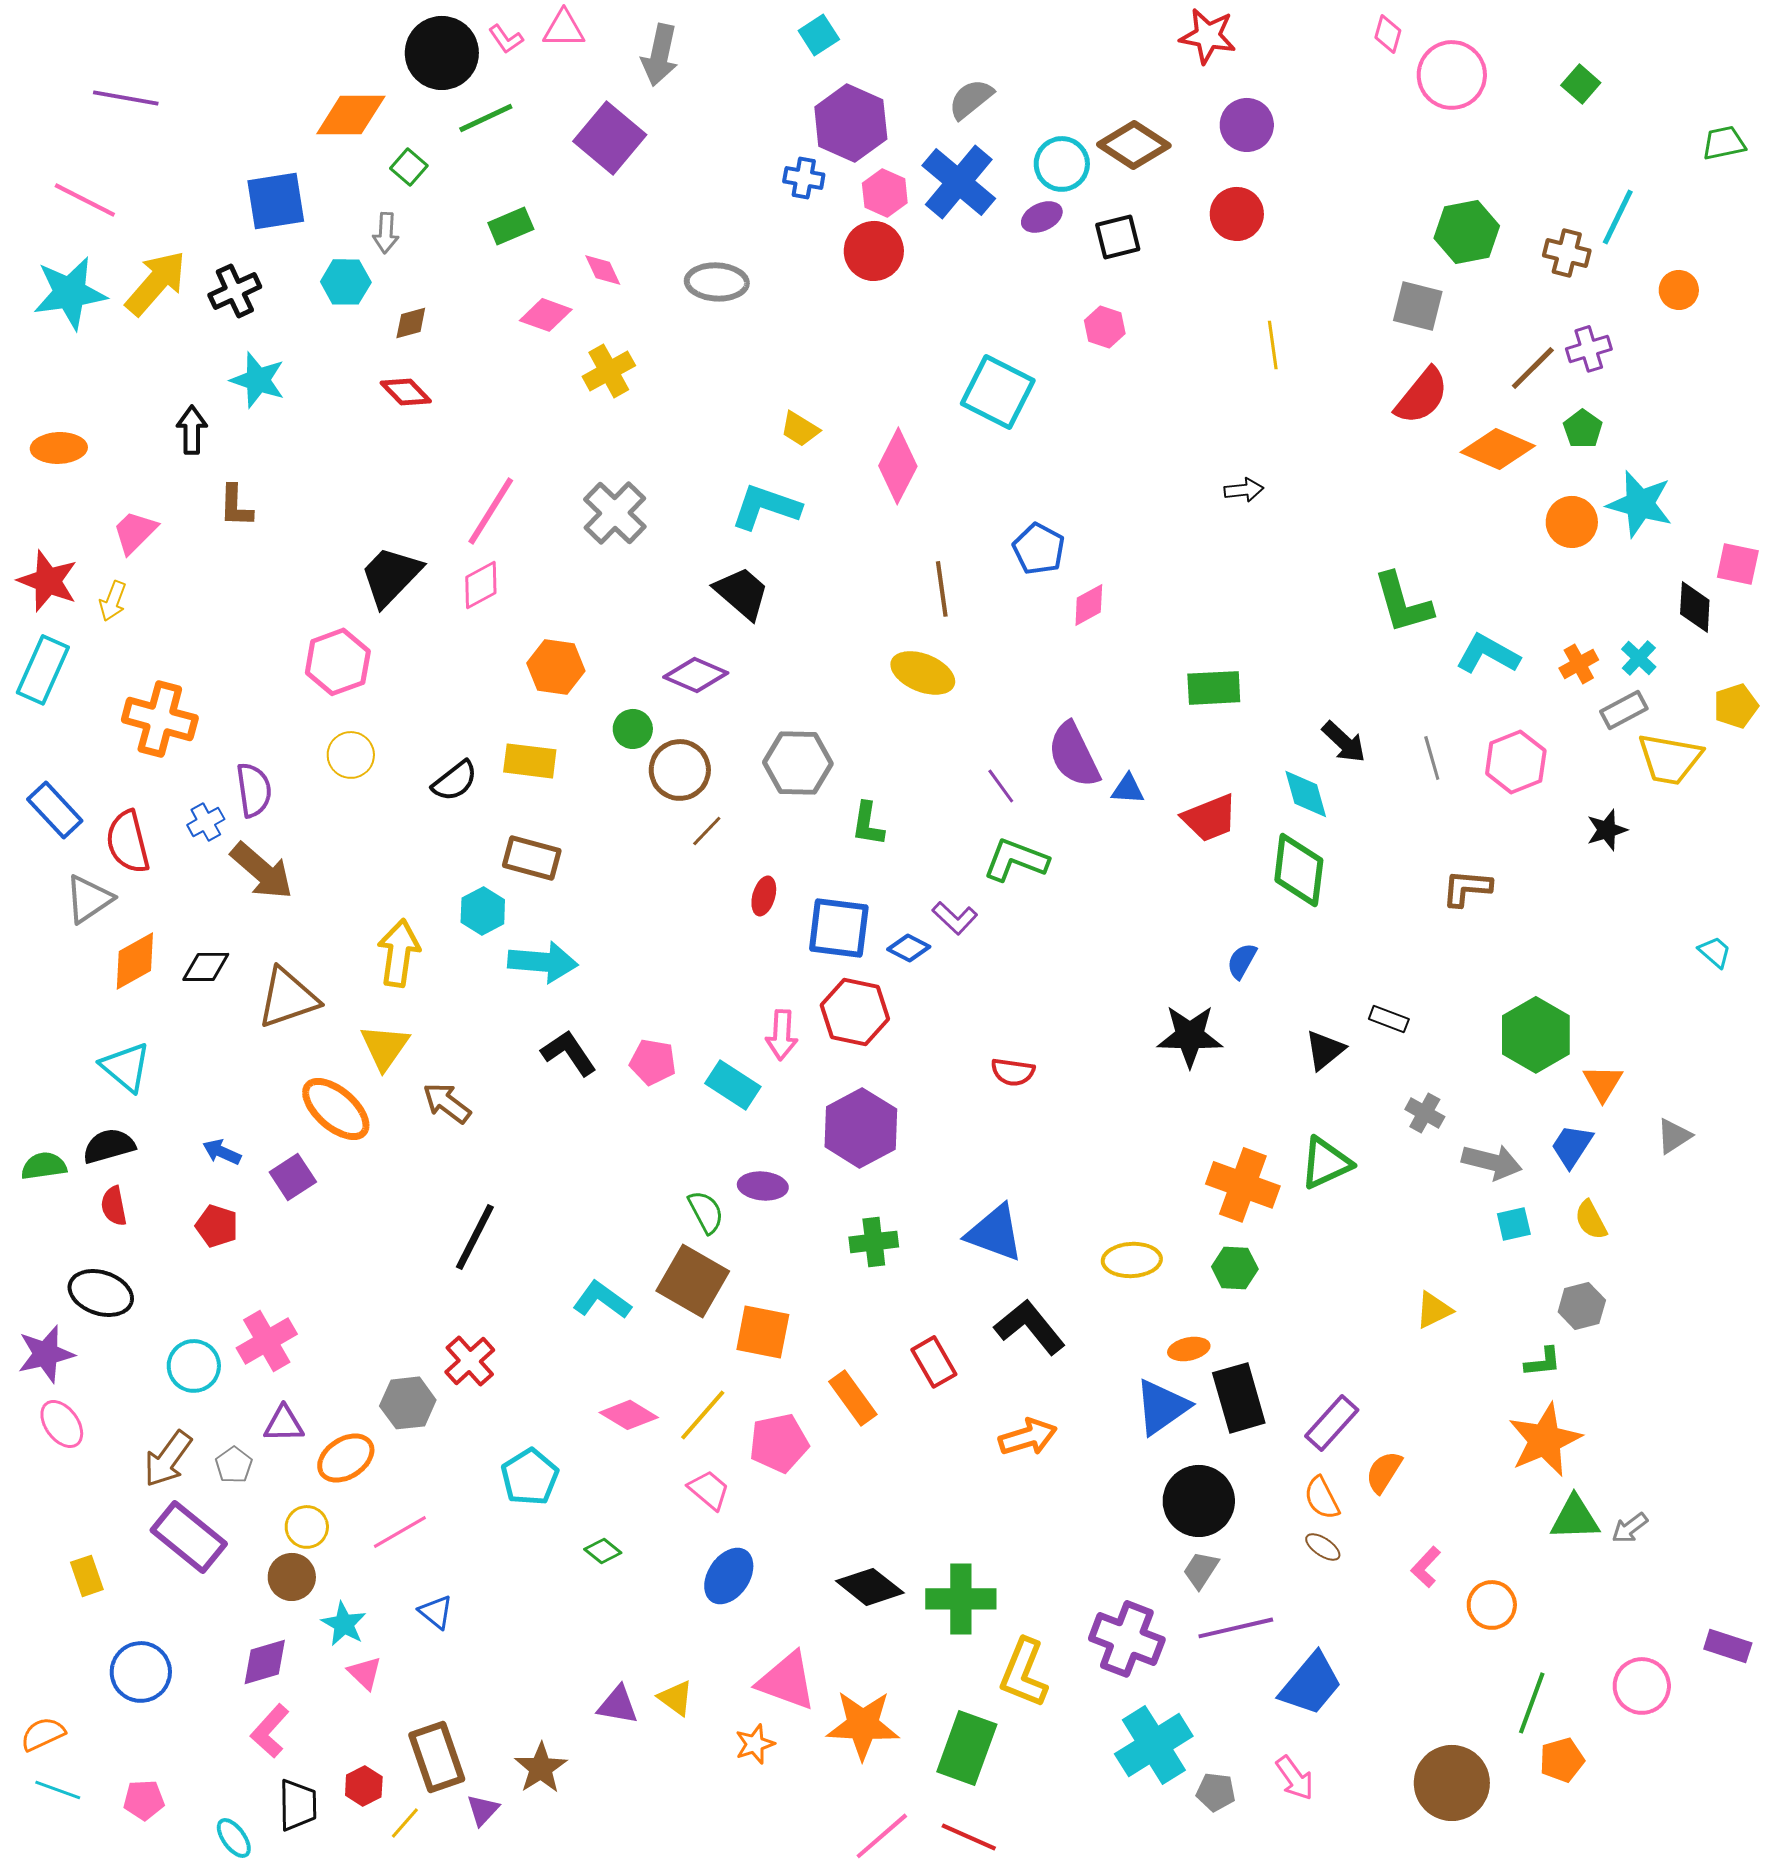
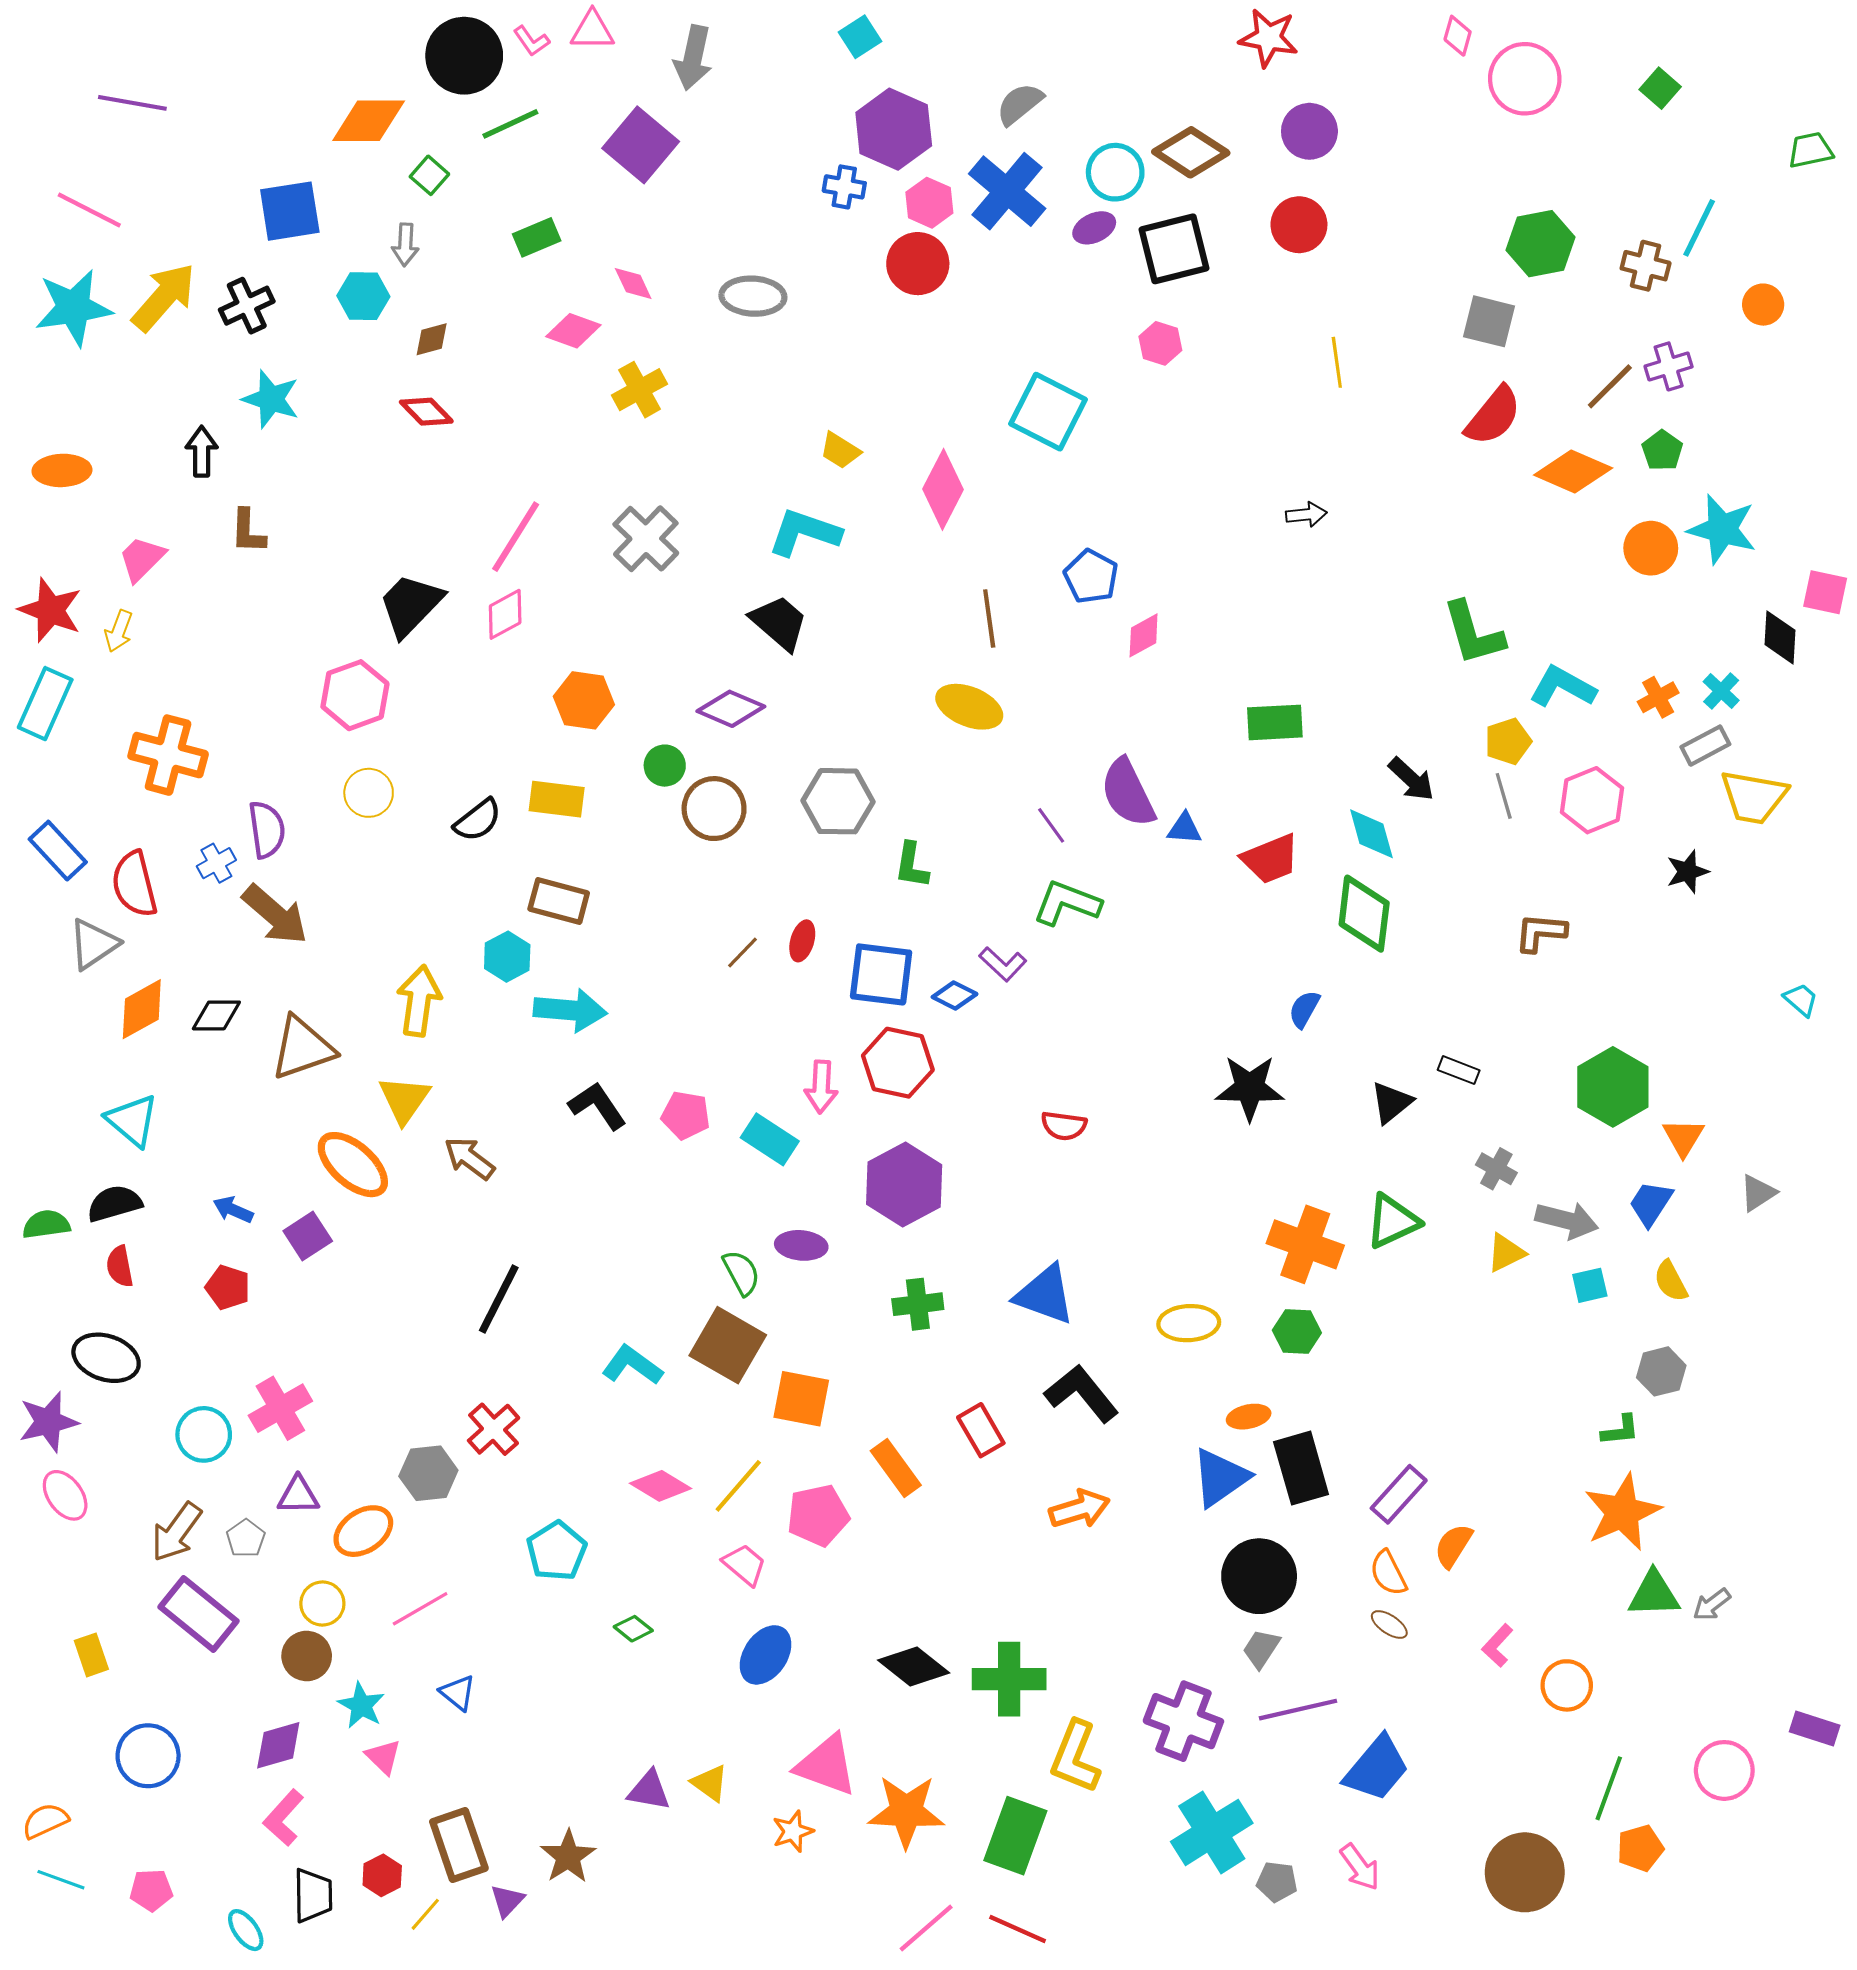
black square: (1118, 237) -> (1174, 249), size x1.5
yellow pentagon: (1736, 706) -> (1508, 741), moved
brown line: (707, 831) -> (742, 952), moved
yellow triangle: (1434, 1310) -> (1506, 1253), moved

